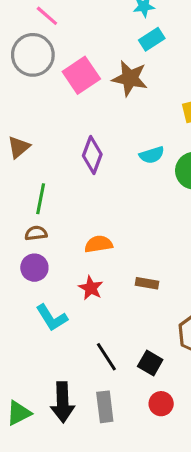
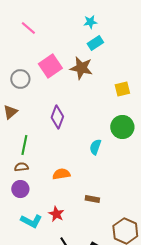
gray circle: (33, 55) -> (20, 79), moved, size x0.7
cyan semicircle: (152, 155) -> (95, 147), moved, turned 126
red star: (91, 288) -> (56, 214), moved
cyan L-shape: (52, 318) -> (31, 221), turned -30

